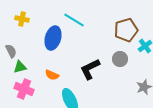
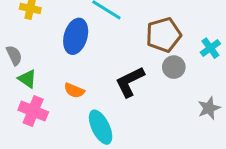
brown pentagon: (126, 30) -> (164, 35), moved
green triangle: (20, 67) -> (27, 79), turned 48

